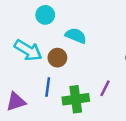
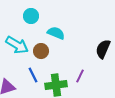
blue line: (48, 87) -> (33, 75), turned -35

